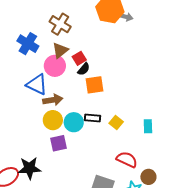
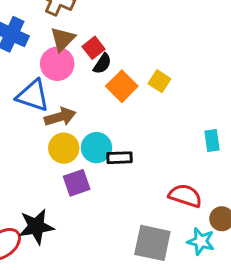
orange square: (94, 85) -> (122, 86), turned -30
black rectangle: (93, 118) -> (119, 158), moved
yellow square: (116, 123) -> (159, 81), moved

